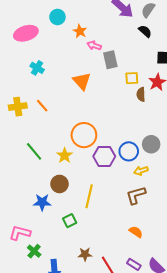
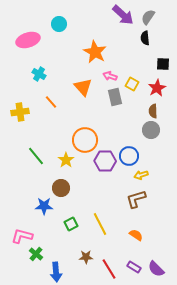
orange star: (80, 31) -> (95, 52), moved, size x1.6
black semicircle: (145, 31) -> (145, 38), turned -136
pink arrow: (94, 45) -> (110, 76), moved
gray rectangle: (110, 60) -> (115, 97), moved
yellow square: (132, 78) -> (132, 84), turned 32
brown semicircle: (141, 94) -> (153, 111), moved
orange line: (42, 106) -> (51, 102), moved
gray circle: (151, 144) -> (151, 130), moved
yellow line: (89, 196) -> (100, 224), moved, turned -40

